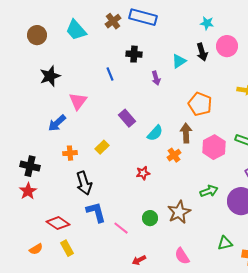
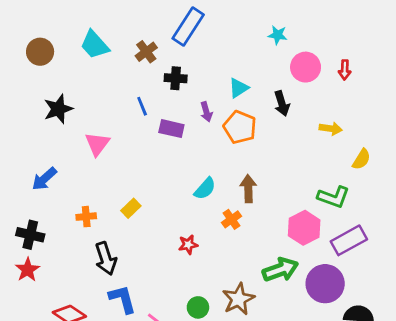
blue rectangle: (143, 17) -> (188, 27), turned -72
brown cross: (113, 21) -> (146, 52), moved
black arrow: (202, 52) -> (282, 103), moved
orange pentagon: (200, 104) -> (240, 127), moved
purple rectangle: (127, 118) -> (171, 129), moved, turned -36
blue arrow: (57, 123) -> (44, 179), moved
pink hexagon: (214, 147) -> (304, 228), moved
green arrow: (209, 191) -> (280, 270), size x1.4

